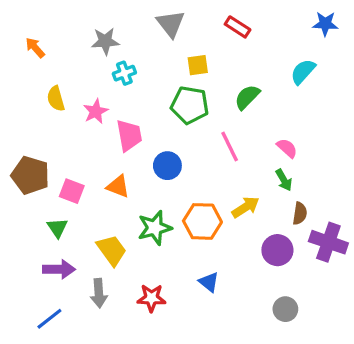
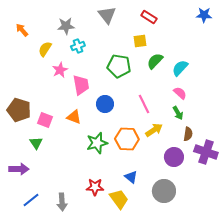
yellow square: (198, 65) -> (140, 41), moved
cyan semicircle: (303, 72) -> (180, 68), moved
yellow semicircle: (56, 99) -> (45, 49), moved, turned 49
pink line: (230, 146) -> (144, 104), moved
yellow trapezoid: (112, 250) -> (119, 199), moved
purple arrow: (59, 269) -> (19, 169), moved
gray arrow: (99, 293) -> (62, 202), moved
gray circle: (285, 309) -> (164, 191), moved, size x1.5

